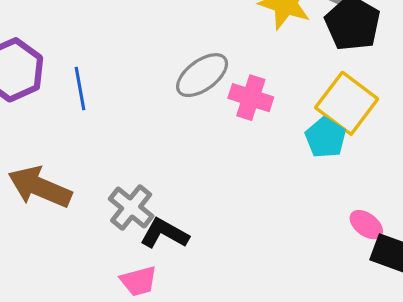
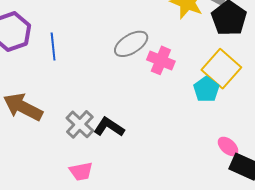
black L-shape: (164, 234) -> (109, 127), moved

